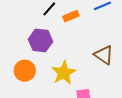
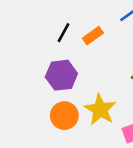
orange circle: (25, 71) -> (64, 116), moved

